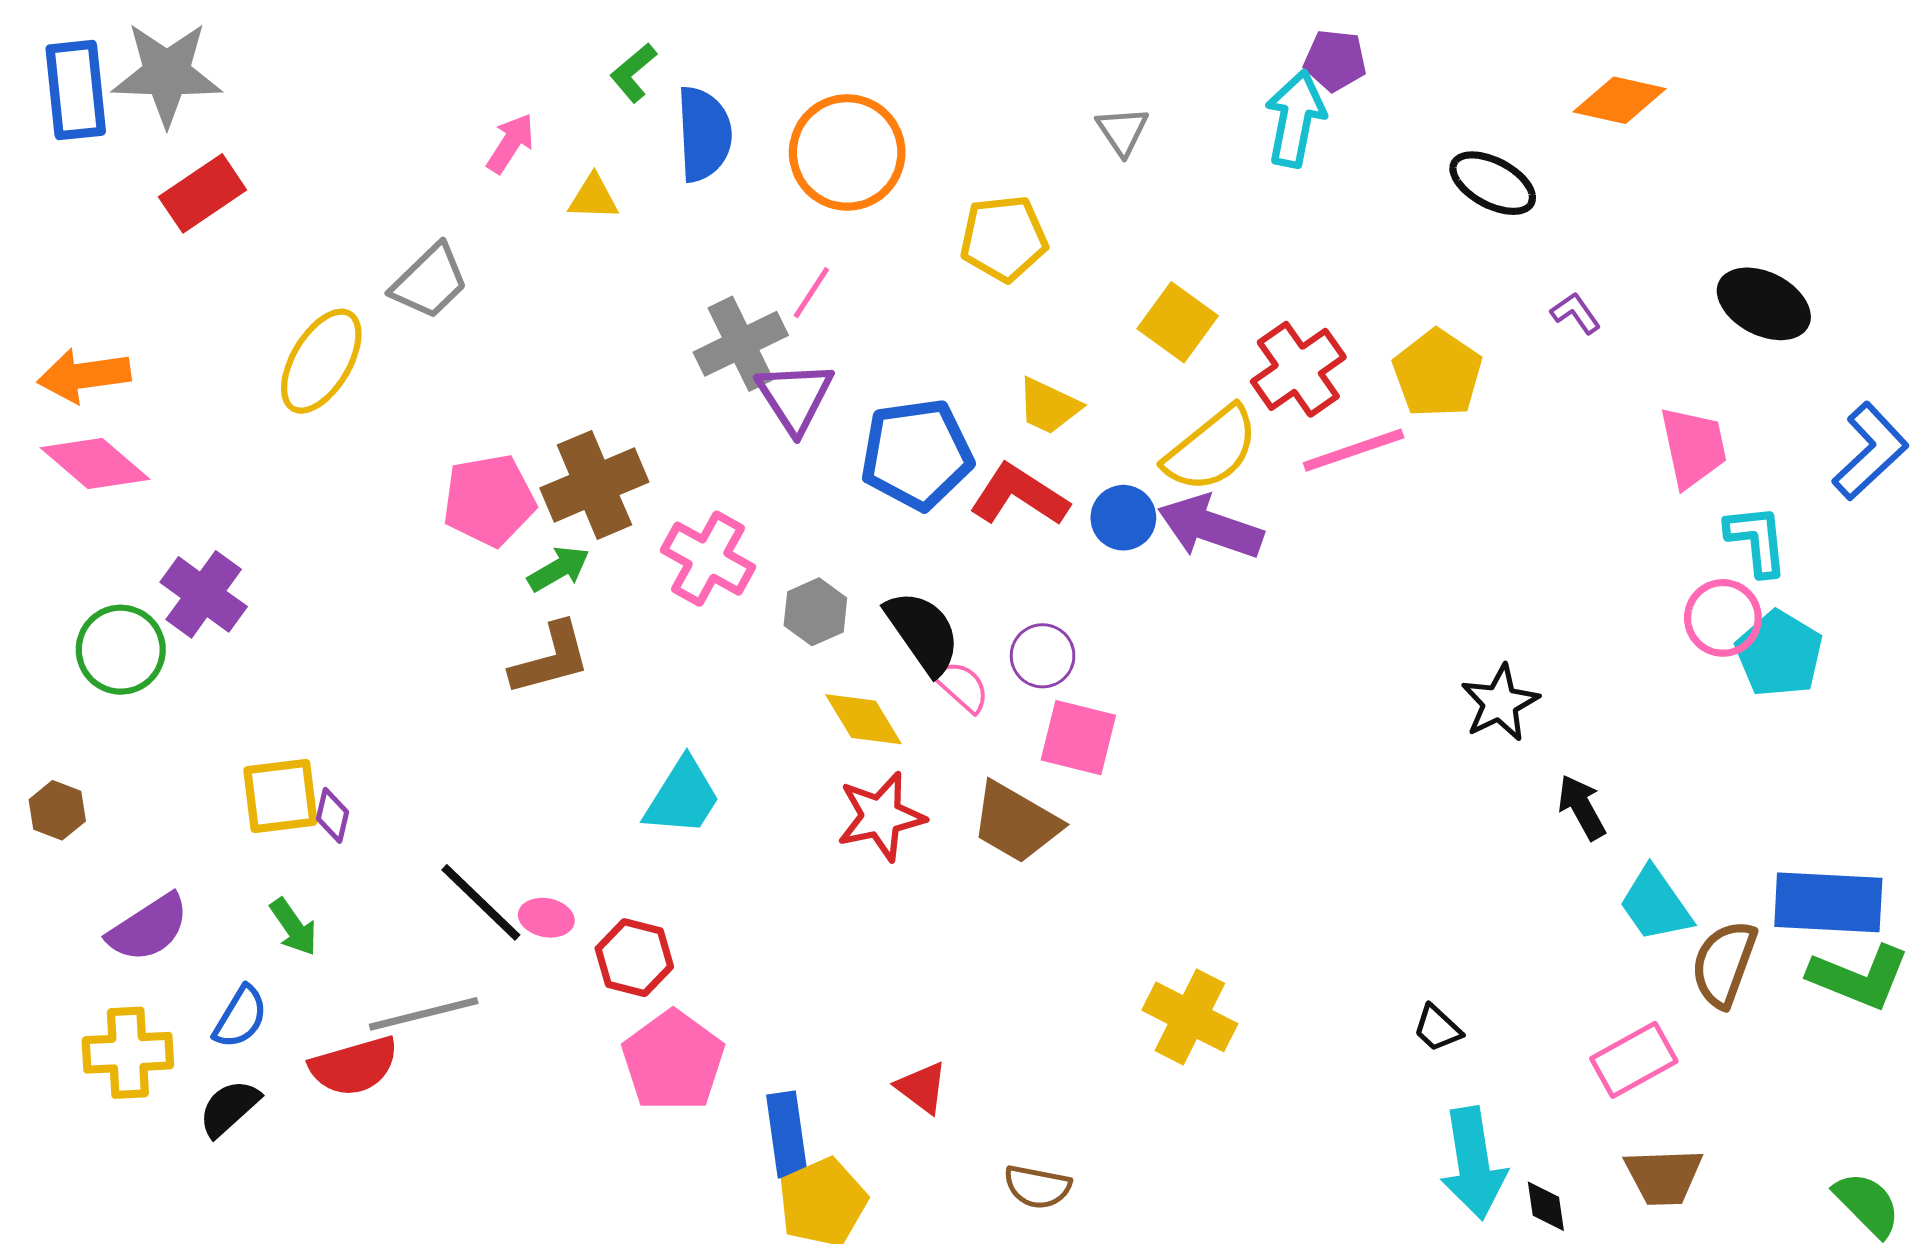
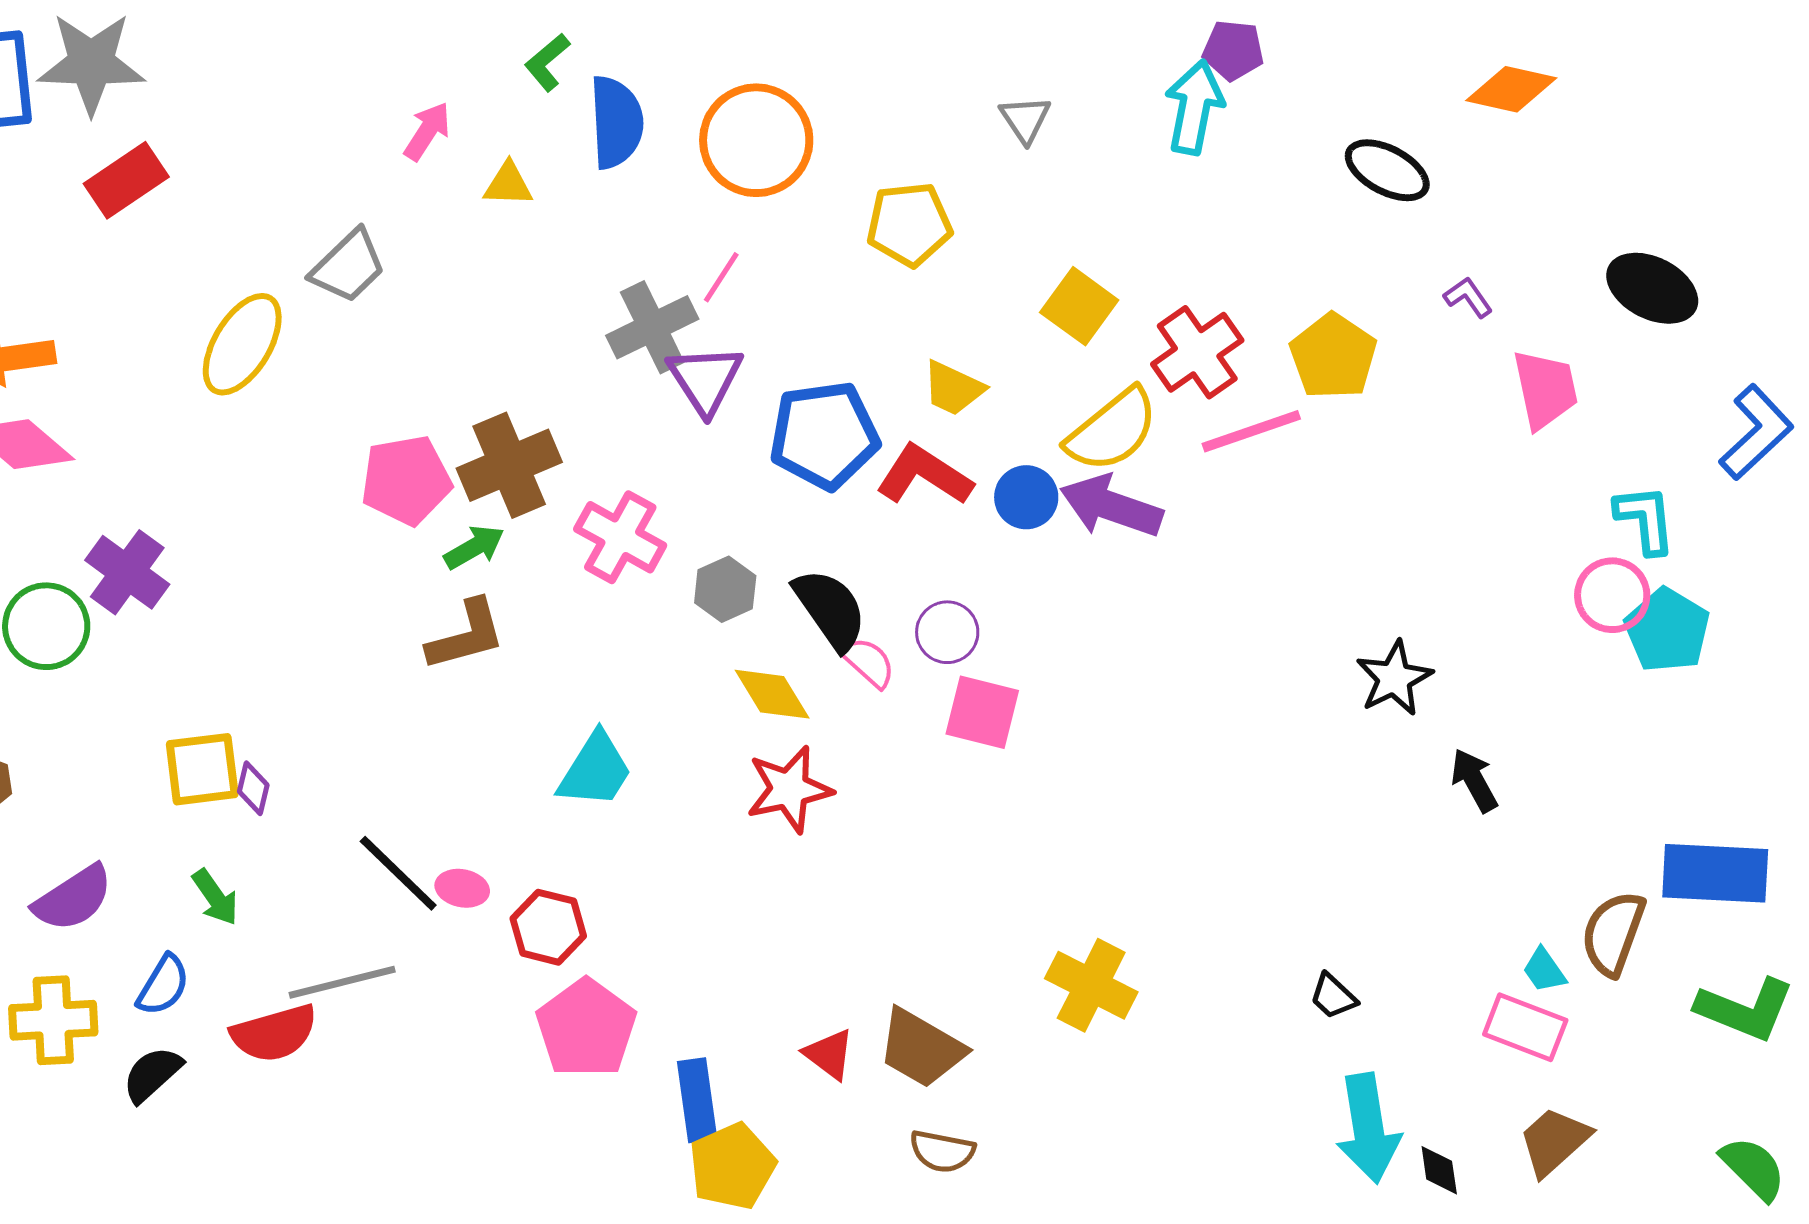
pink trapezoid: (1693, 447) -> (1545, 389), moved
brown trapezoid: (1016, 823) -> (921, 1048), moved
cyan trapezoid: (1655, 904) -> (1544, 970), moved, size x0.6
green L-shape: (1859, 977) -> (1745, 1009), moved
pink rectangle: (1634, 1060) -> (1525, 1027), turned 50
brown trapezoid: (1664, 1177) -> (1554, 1141), turned 140

